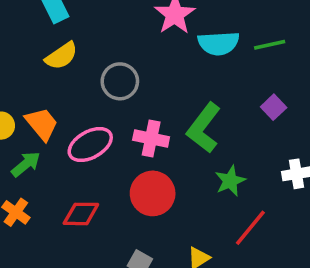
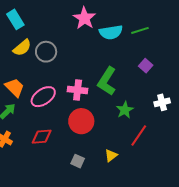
gray circle: (120, 81) -> (46, 52), moved

